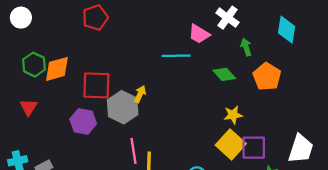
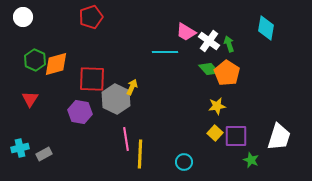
white cross: (228, 18) -> (209, 41), moved
orange pentagon: (267, 77) -> (227, 73), moved
yellow square: (231, 144) -> (215, 133), size x0.6

